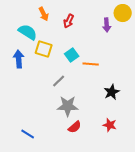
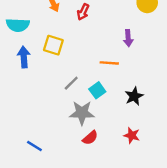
purple arrow: (107, 25) -> (128, 38), moved
cyan semicircle: (28, 32) -> (18, 25), moved, turned 150
cyan square: (72, 55) -> (97, 90), moved

